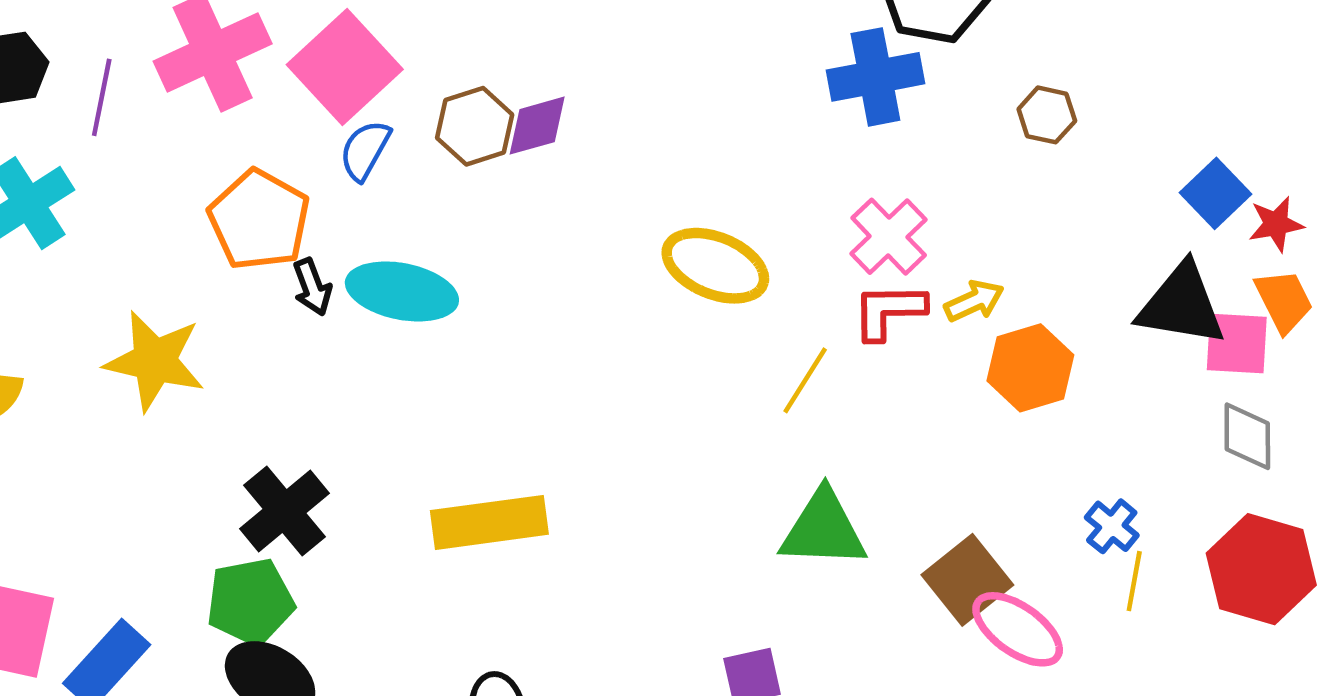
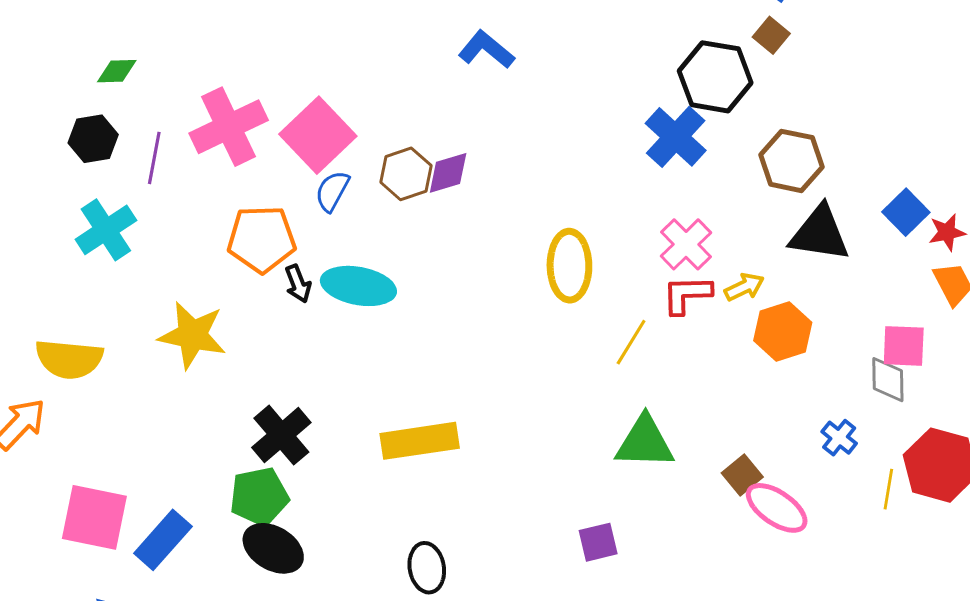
blue cross: (875, 77) -> (676, 137), turned -36
brown hexagon: (1047, 115) -> (791, 161), size x1.6
orange pentagon: (259, 220) -> (262, 239), turned -30
yellow ellipse: (715, 266) -> (569, 266), turned 68
black triangle: (1181, 305) -> (820, 234), moved
pink square: (1237, 343) -> (904, 346), moved
gray diamond: (1247, 436) -> (888, 380), moved
brown square: (967, 580) -> (742, 475), size x0.7
yellow line: (1134, 581) -> (888, 489), moved

